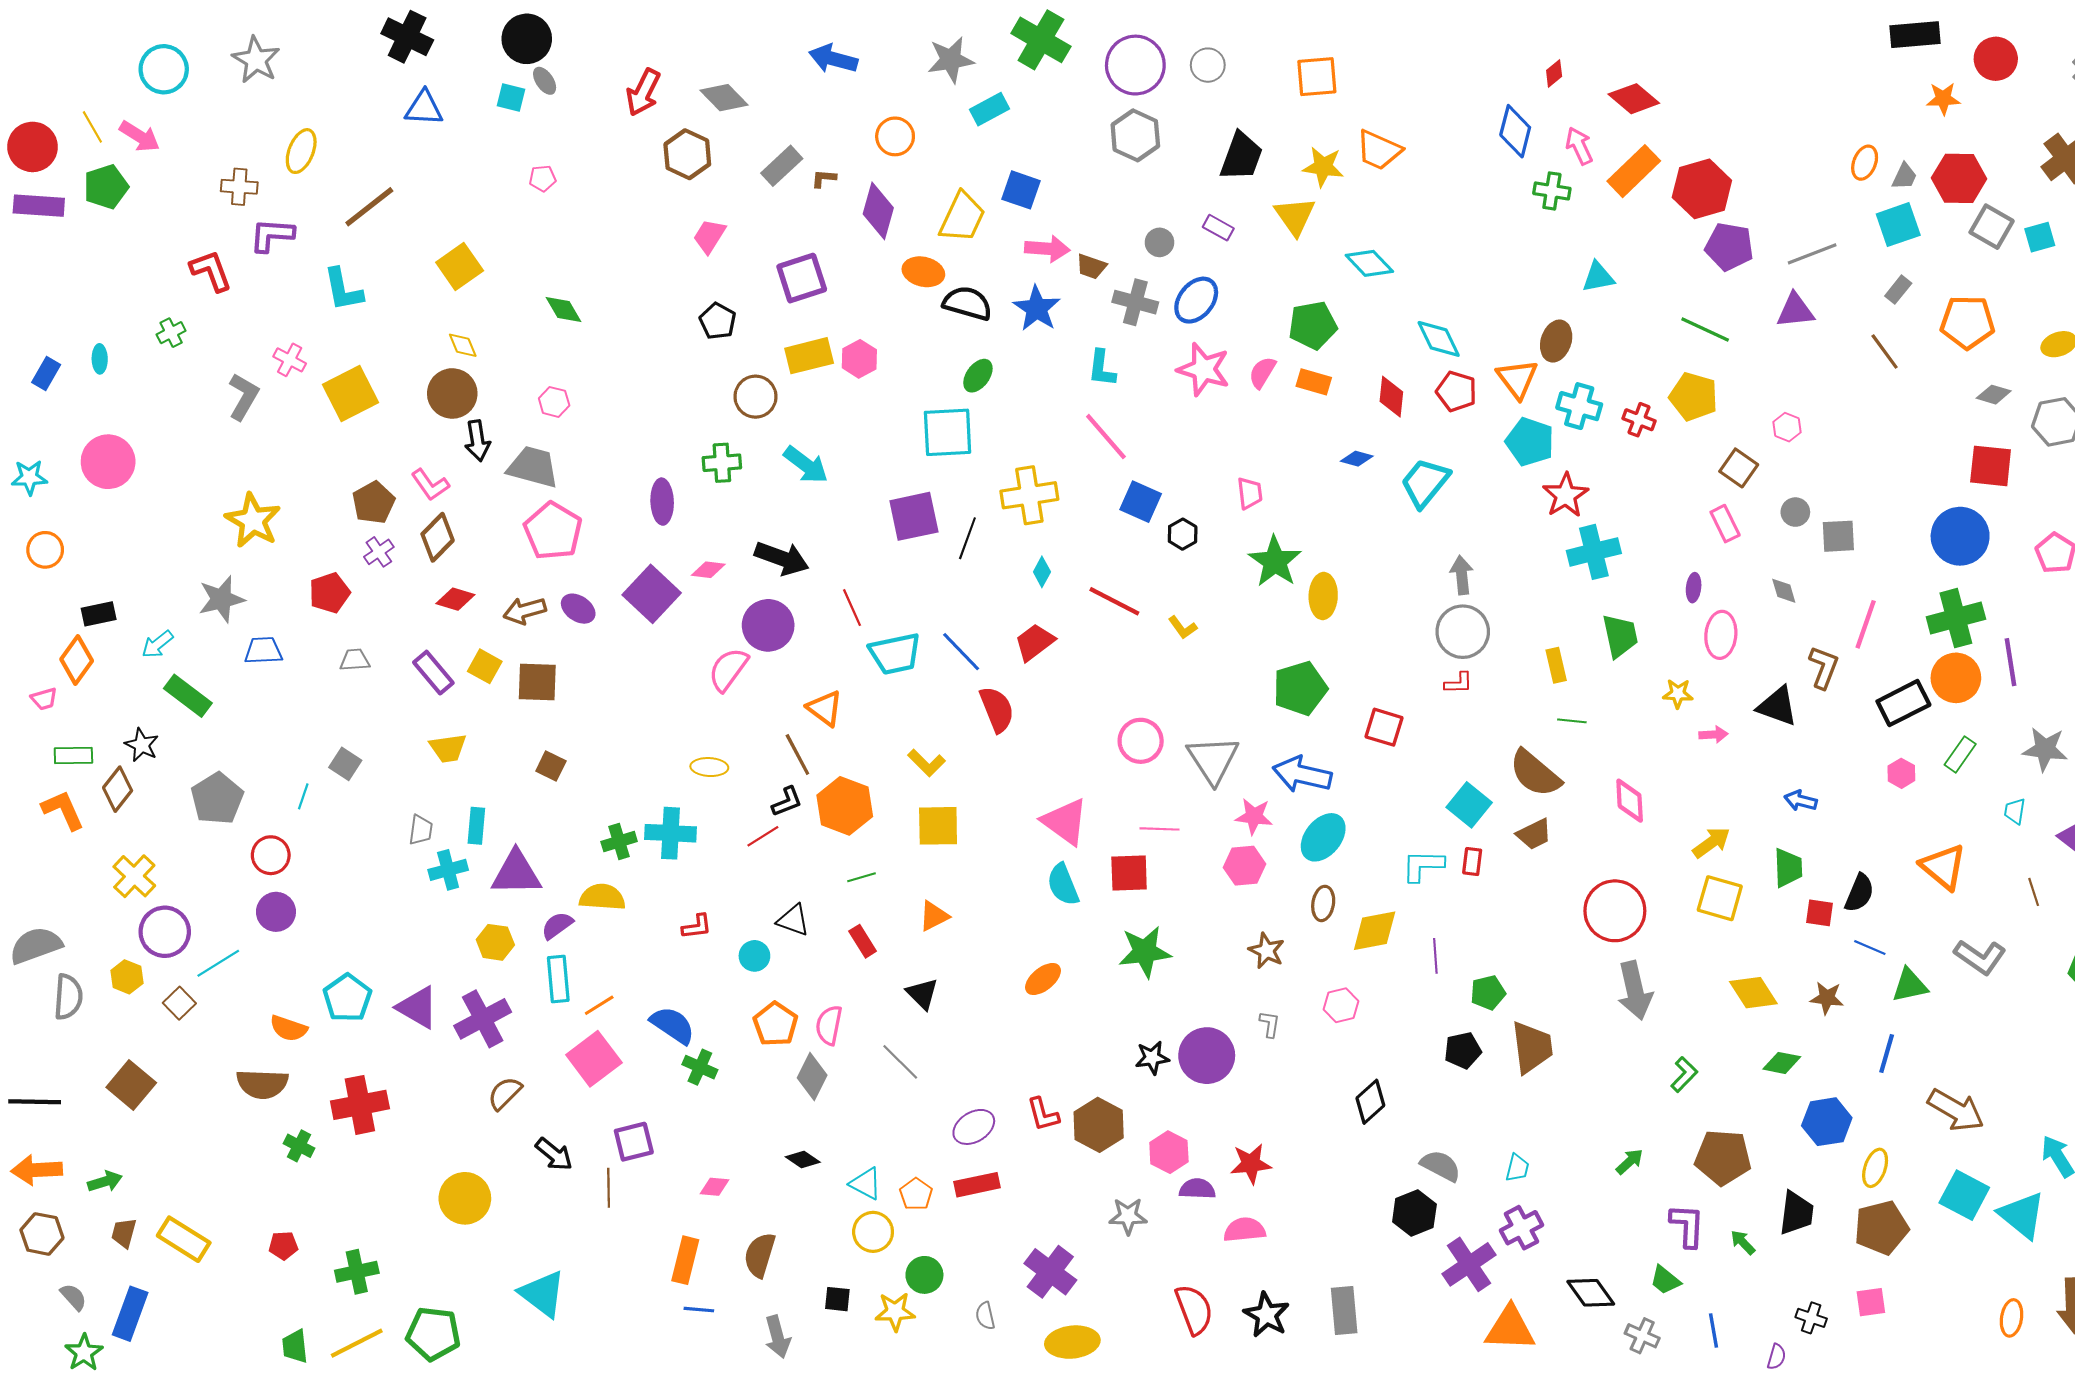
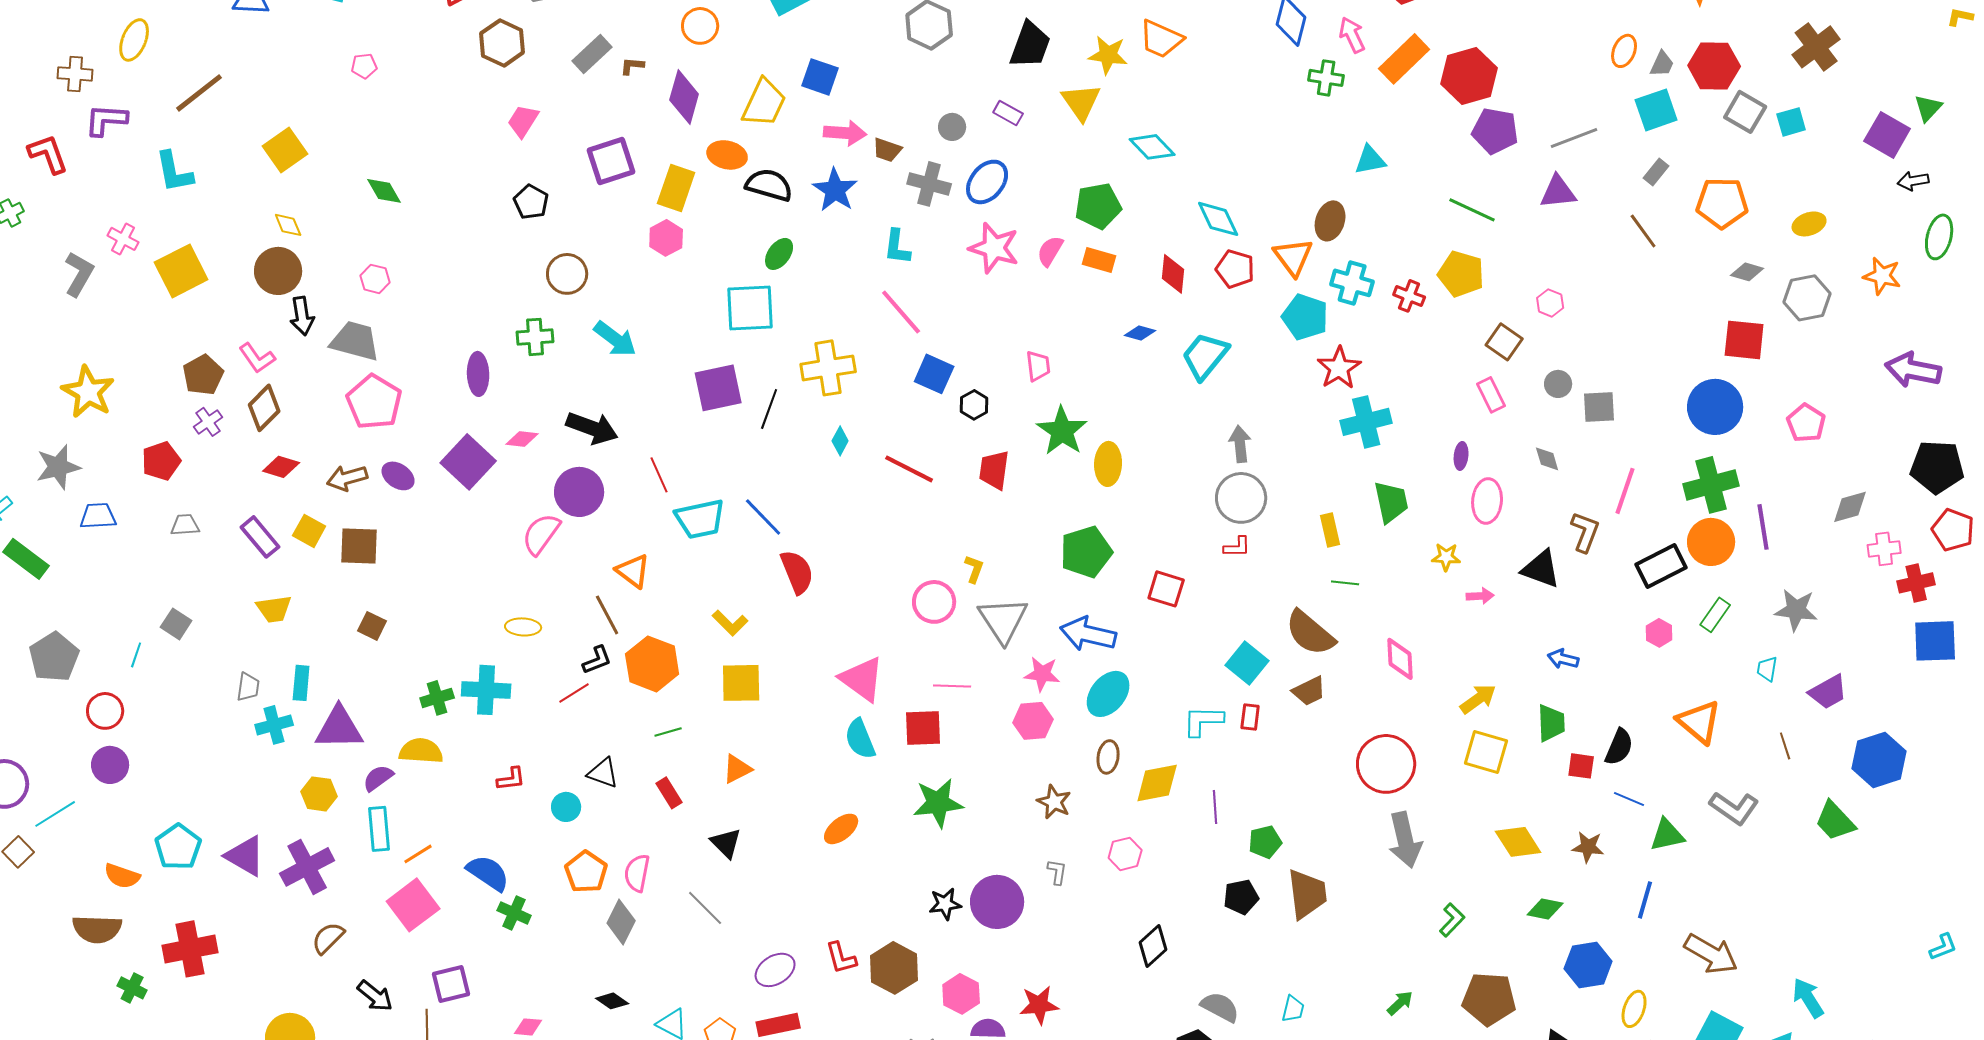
yellow rectangle: (809, 356) -> (676, 188), moved, turned -57
yellow L-shape: (1183, 627) -> (974, 569), moved, turned -124
red trapezoid: (1035, 642) -> (994, 470), moved, turned -45

